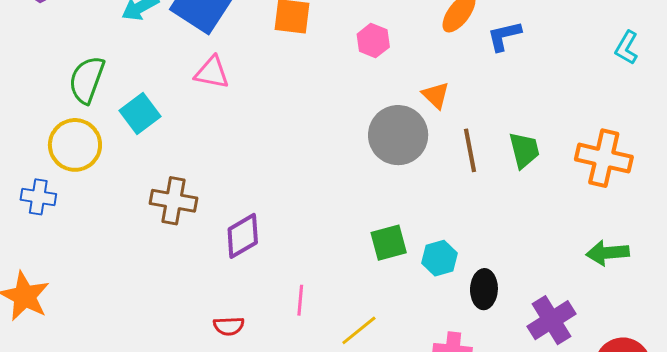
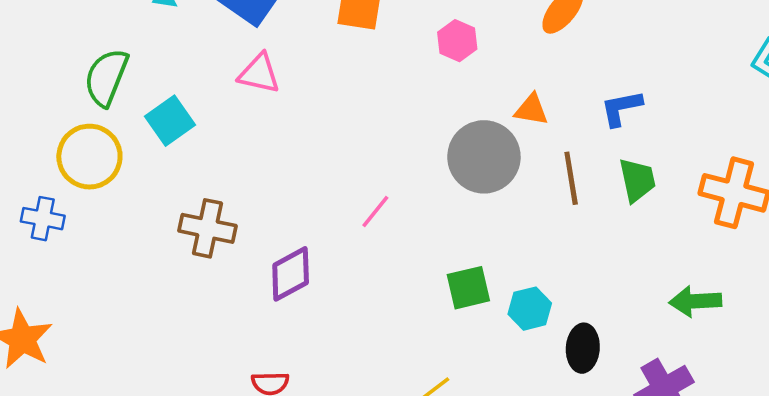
blue L-shape: (504, 36) -> (621, 108), moved
orange triangle: (436, 95) -> (531, 110), turned -36
green arrow: (608, 253) -> (695, 301), moved
pink line: (300, 300) -> (375, 212), moved, turned 32

